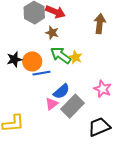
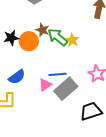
brown star: (52, 33) -> (42, 30), moved
blue line: (41, 73) -> (58, 74), moved
blue semicircle: (61, 91) -> (17, 77), moved

